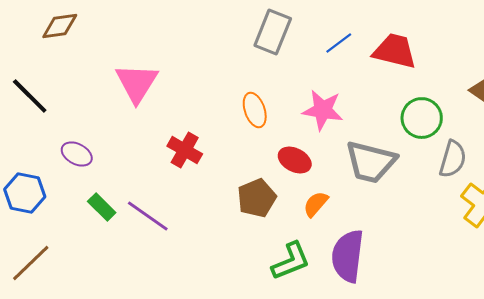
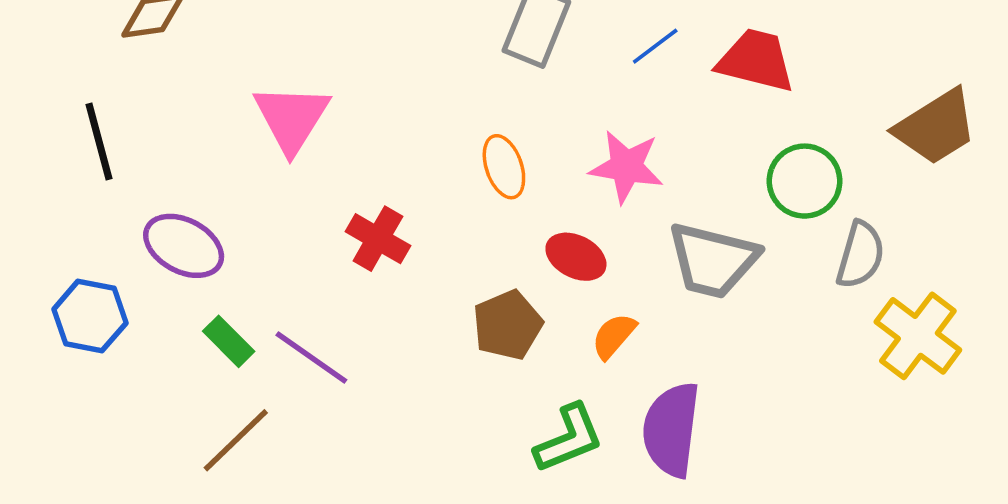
black line: (30, 96) -> (99, 141), turned 30
purple ellipse: (77, 154) -> (184, 246), size x1.4
brown line: (31, 263) -> (236, 440), moved

